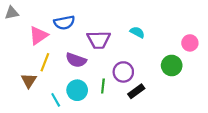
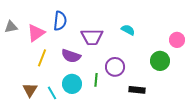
gray triangle: (12, 13) -> (11, 27), moved
blue semicircle: (64, 23) -> (60, 21), turned -72
brown triangle: (29, 81) -> (30, 90), moved
black rectangle: (136, 91) -> (137, 90), moved, turned 42

